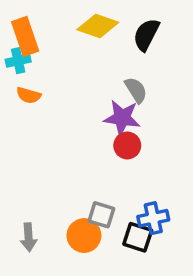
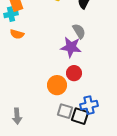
red circle: (127, 145) -> (74, 73), moved
gray square: (101, 215) -> (65, 111), moved
orange circle: (84, 236) -> (57, 85), moved

